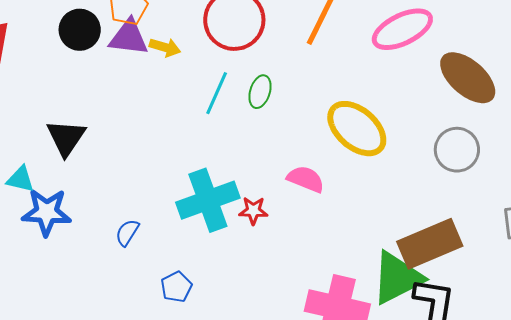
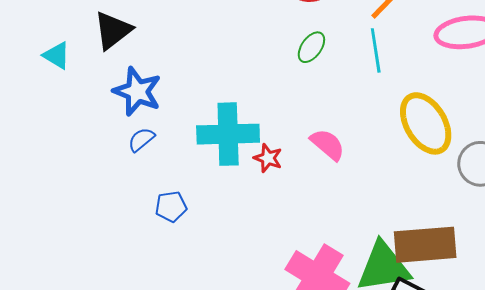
cyan line: (217, 93) -> (376, 50), moved, turned -51
yellow ellipse: (357, 129) -> (426, 123), moved
blue star: (47, 212) -> (137, 91), moved

